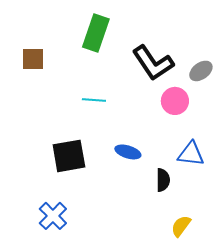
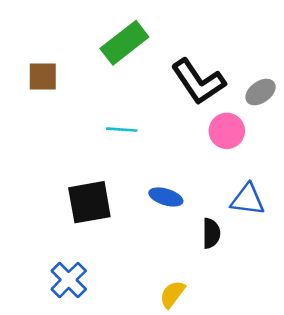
green rectangle: (96, 33) -> (124, 43), turned 33
yellow semicircle: (181, 226) -> (172, 294), moved

